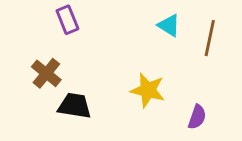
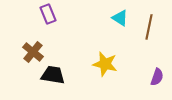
purple semicircle: (197, 117) -> (157, 77), moved

